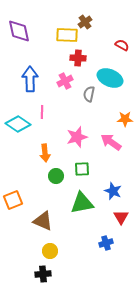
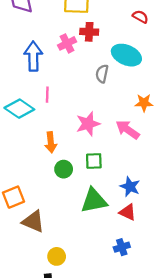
pink cross: (65, 81) -> (67, 43), moved
red triangle: (121, 217) -> (128, 212), moved, turned -35
brown triangle: (43, 221) -> (33, 222), moved

